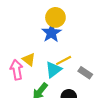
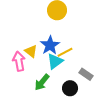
blue star: (51, 33) -> (50, 45), moved
gray rectangle: (85, 73) -> (86, 74), moved

